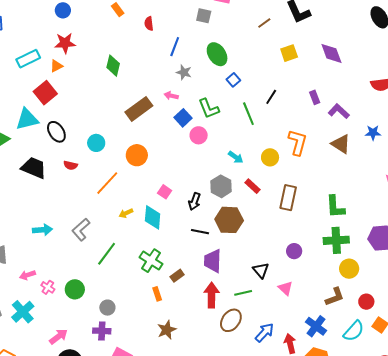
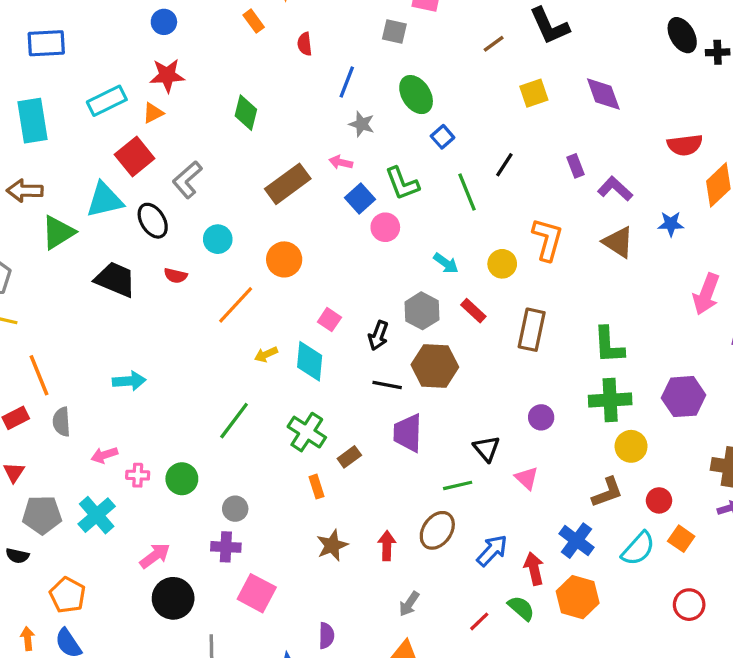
gray L-shape: (81, 230) -> (187, 180), moved
pink cross: (48, 287) -> (138, 475), turned -32
red arrow: (212, 295) -> (387, 546), moved, size x0.7

